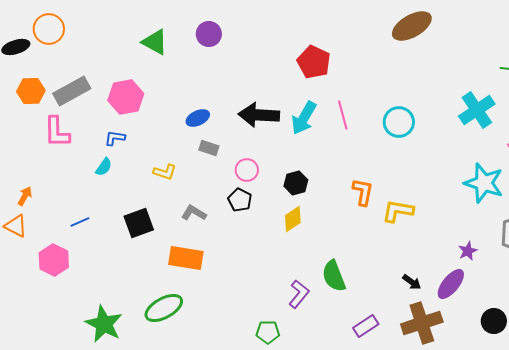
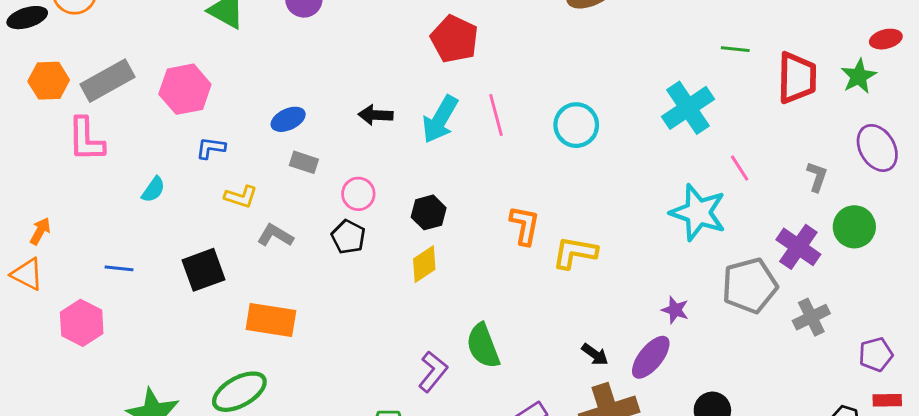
black arrow: (259, 115) -> (376, 115), size x0.6
blue L-shape: (115, 138) -> (211, 148), moved
gray L-shape: (194, 213) -> (275, 235), moved
blue line: (80, 222) -> (119, 268), turned 30
purple star: (468, 251) -> (675, 310), turned -30

